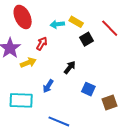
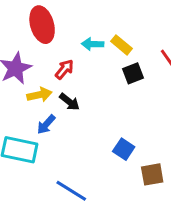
black arrow: (70, 67) -> (69, 102), moved, turned 80
blue arrow: (48, 86) -> (46, 124), moved

